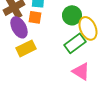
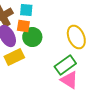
green circle: (72, 15) -> (32, 37), moved
green rectangle: (75, 43) -> (65, 65), moved

